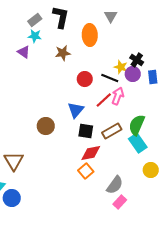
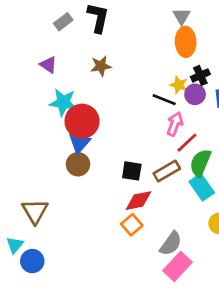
gray triangle: (111, 16) -> (182, 16), moved
orange ellipse: (90, 35) -> (186, 42), moved
cyan star: (35, 36) -> (63, 102), moved, size x1.5
black cross: (137, 60) -> (200, 75), turned 32
red circle: (85, 79) -> (82, 121), moved, size x1.6
red line: (104, 100) -> (187, 143), moved
blue triangle: (76, 110) -> (79, 143), moved
pink rectangle: (120, 202) -> (178, 266), size x1.5

